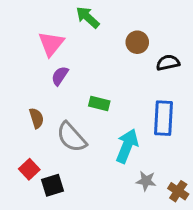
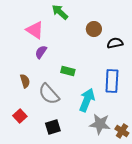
pink triangle: (51, 44) -> (35, 30), turned -36
gray star: (146, 181) -> (100, 124), size x1.5
black square: (53, 185) -> (53, 127), moved

